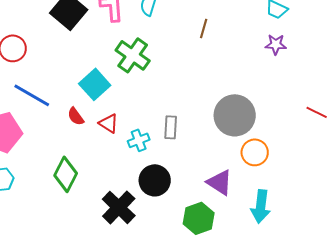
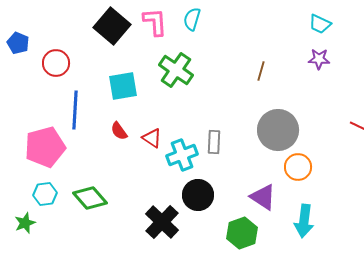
brown line: (204, 28) -> (261, 71), moved
cyan square: (95, 84) -> (123, 86), moved, turned 32
blue line: (32, 95) -> (75, 110), turned 63
cyan cross: (139, 140) -> (182, 155), size x1.4
green diamond: (66, 174) -> (90, 198), moved, turned -68

